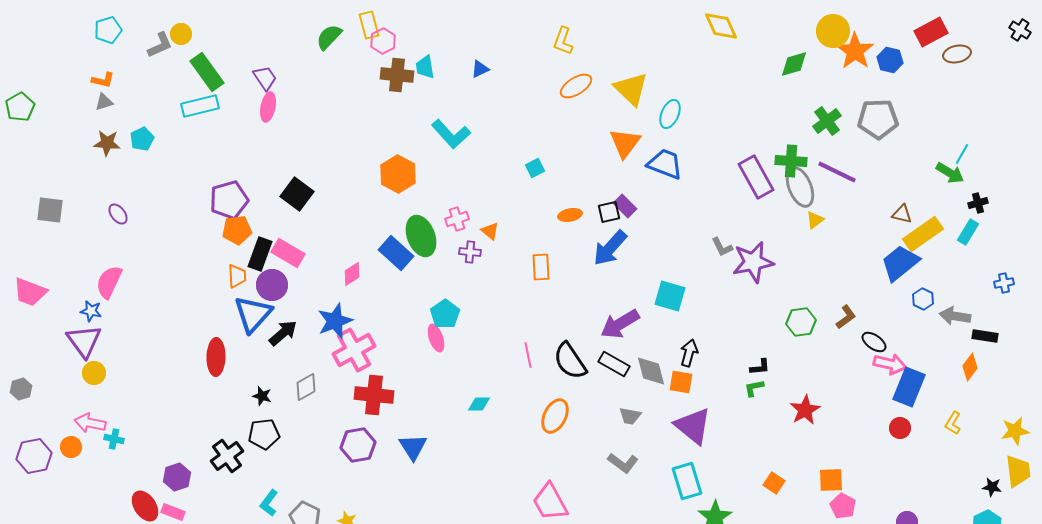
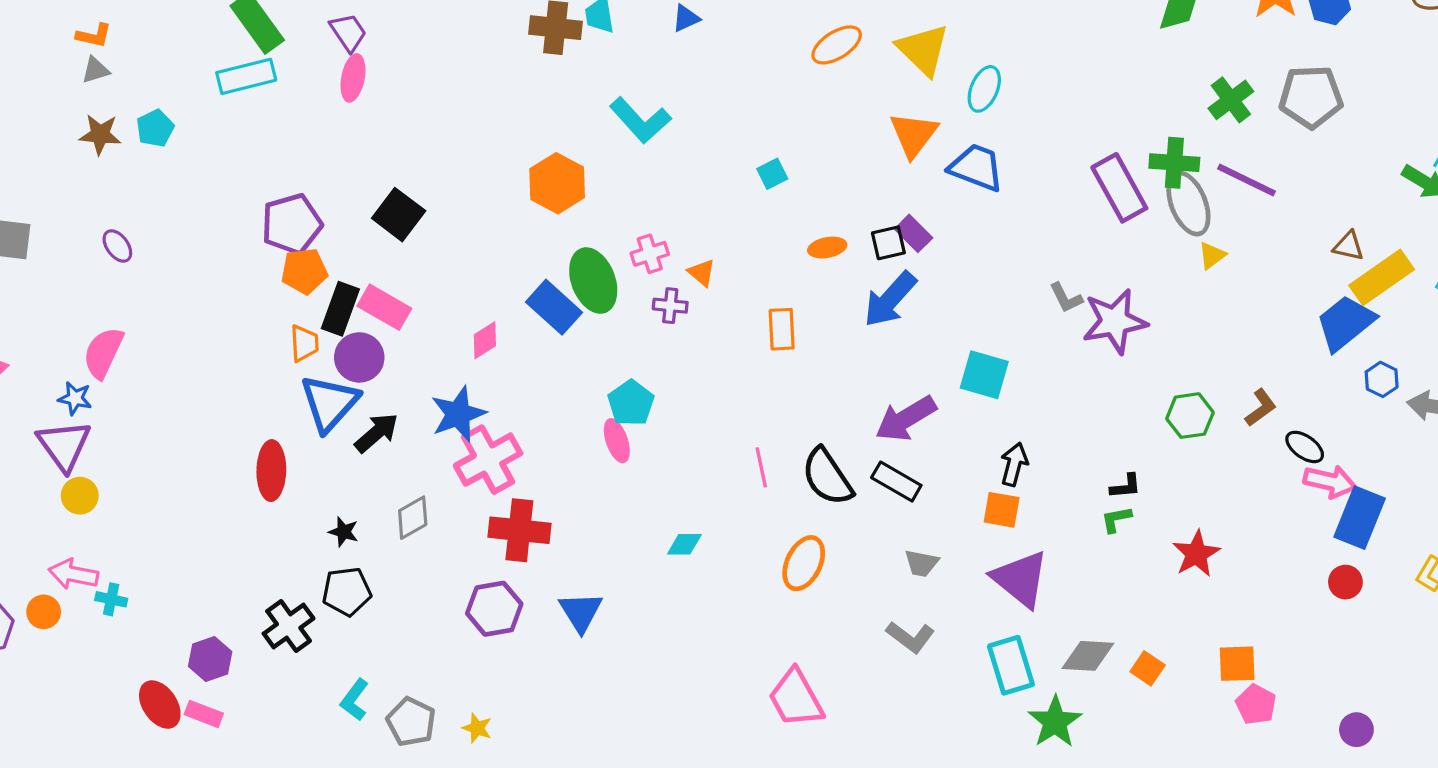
gray diamond: (651, 371) -> (1088, 656), moved, turned -72

